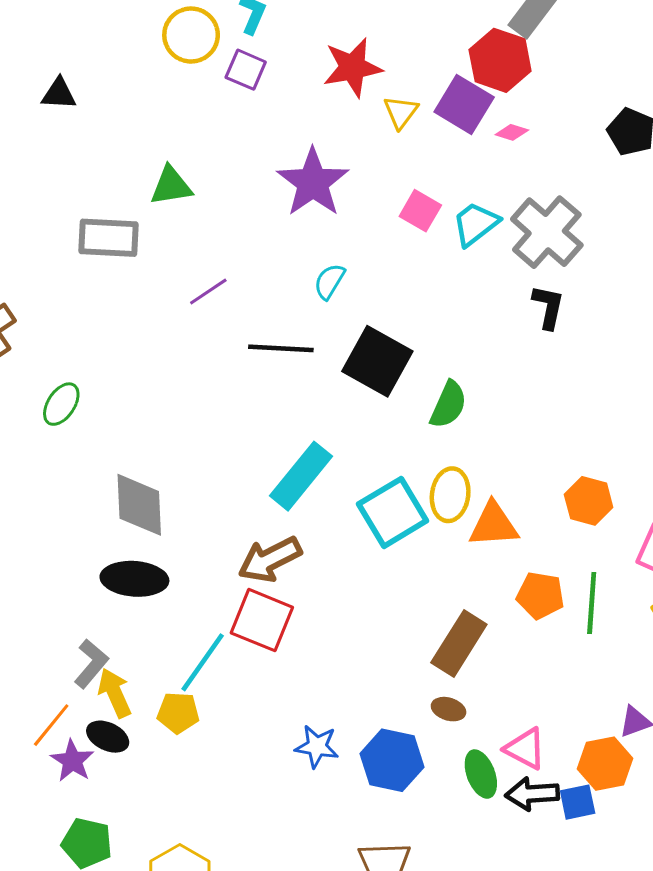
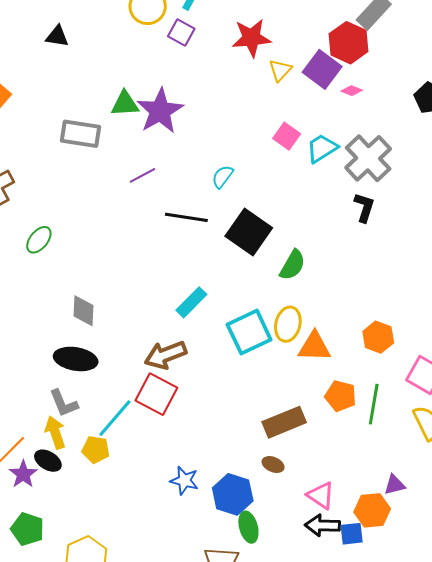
purple star: (313, 182) -> (160, 111), moved
cyan rectangle: (301, 476) -> (191, 302), size x0.7
gray diamond: (139, 505) -> (84, 311), size x0.7
brown rectangle: (459, 644) -> (284, 422), turned 30
gray L-shape: (91, 664) -> (64, 403), moved, turned 112
green ellipse: (481, 774) -> (248, 527), moved

